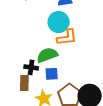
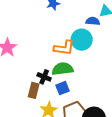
orange L-shape: (67, 37) -> (64, 48), moved
blue square: (52, 74) -> (62, 88), turned -32

